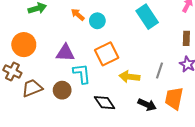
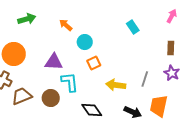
cyan rectangle: (147, 17) -> (133, 27), size x0.6
cyan circle: (97, 21) -> (85, 42), moved
orange square: (107, 54) -> (94, 63), size x0.6

